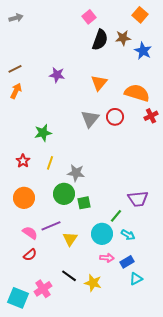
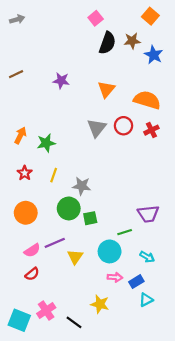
orange arrow: (16, 91) -> (20, 135), moved
red cross: (151, 116) -> (151, 130), moved
green line: (116, 216) -> (125, 232), turned 32
pink semicircle: (30, 233) -> (32, 250), turned 112
cyan arrow: (128, 235) -> (147, 257), moved
black line: (69, 276) -> (74, 322), moved

